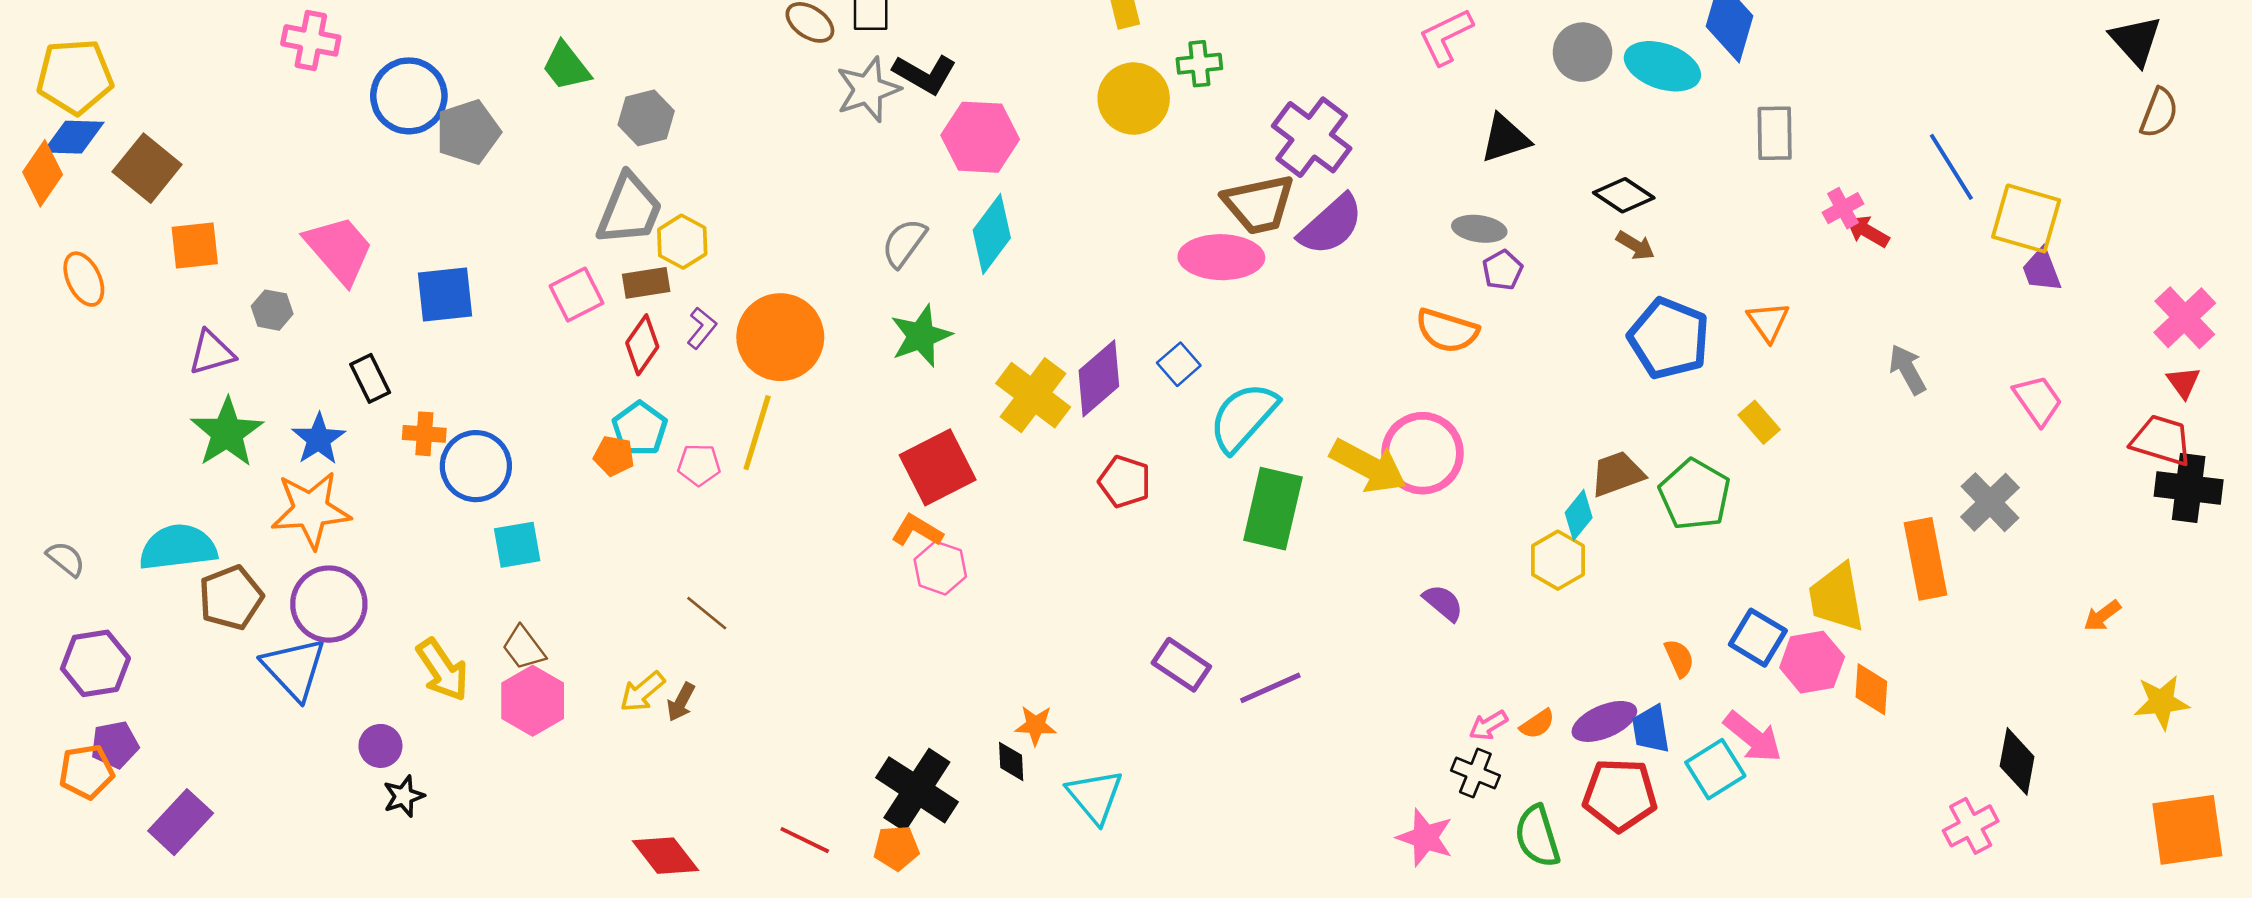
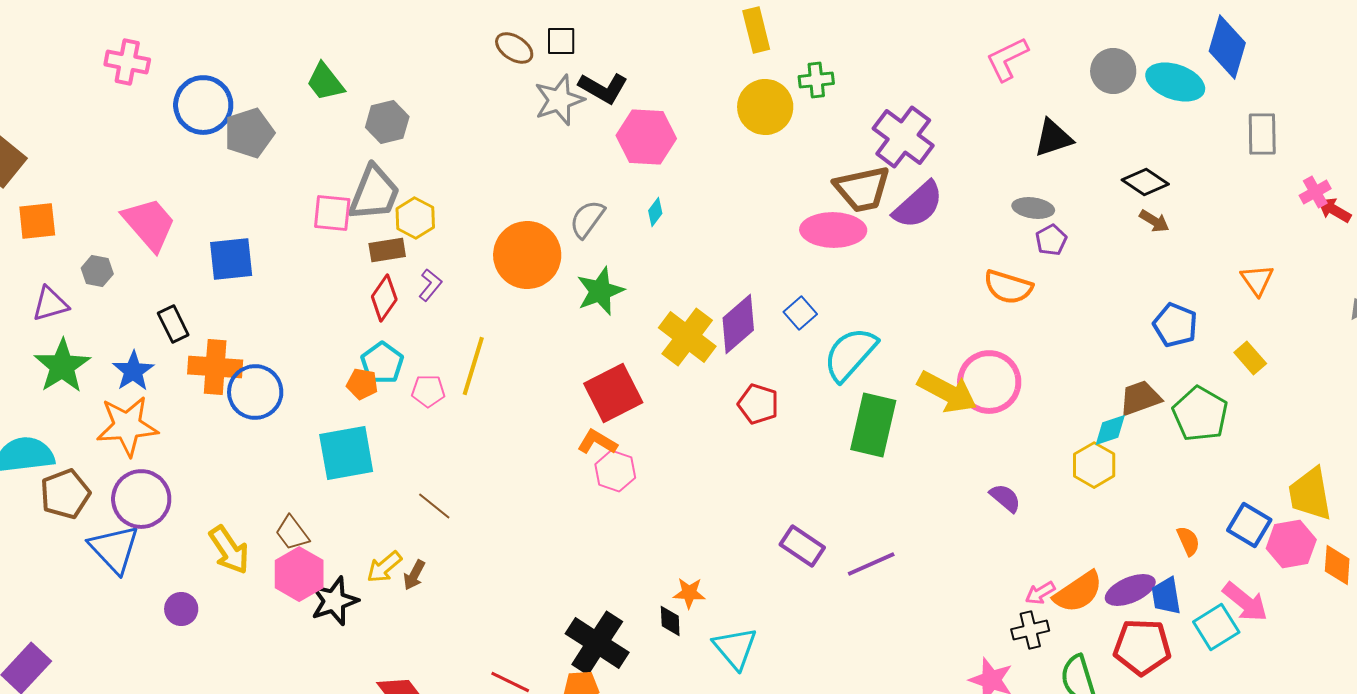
cyan diamond: (992, 234) -> (655, 212), size x0.5
pink square: (576, 295) -> (332, 213), moved, turned 33
orange circle: (780, 337) -> (527, 255), moved
blue pentagon: (1669, 338) -> (1175, 325), moved, size x0.7
orange cross: (424, 434) -> (215, 367), size x1.6
cyan diamond: (1579, 515) -> (1110, 430), turned 33
cyan square: (517, 545) -> (346, 453), moved, size x1.5
orange semicircle: (1537, 724) -> (1078, 592), size x1.8
black cross: (1475, 773) -> (1030, 630), turned -36
black star: (404, 796) -> (334, 601), moved, size x1.5

